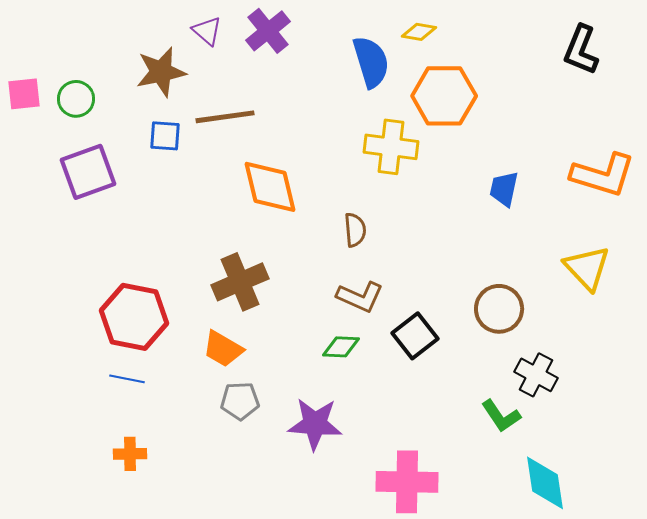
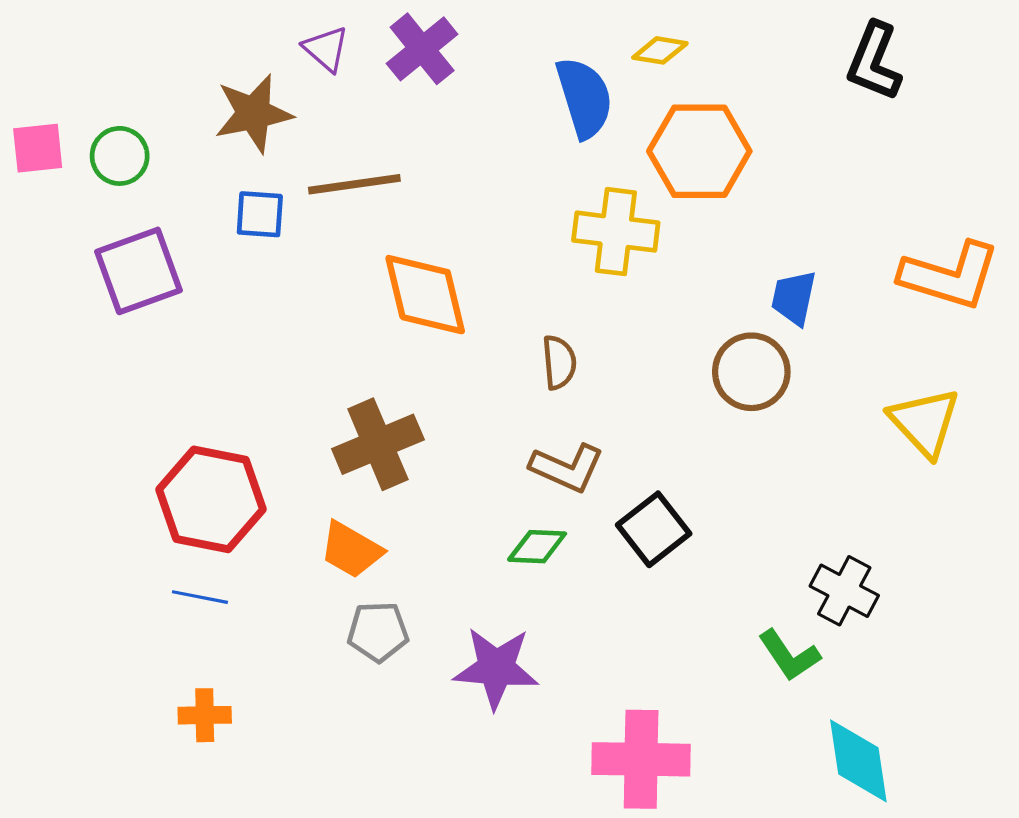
black L-shape: (581, 50) -> (874, 61), moved
brown circle: (499, 309) -> (751, 372), moved

